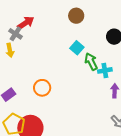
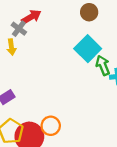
cyan square: (77, 48) -> (88, 49), size x1.6
orange circle: (42, 88) -> (51, 126), moved

